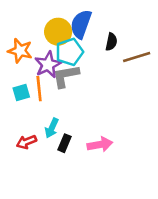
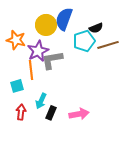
black semicircle: (111, 42) -> (96, 28), moved, turned 56
cyan pentagon: (69, 52) -> (84, 41), moved
cyan square: (21, 93) -> (17, 86), moved
red arrow: (26, 142) -> (21, 112), turned 119

